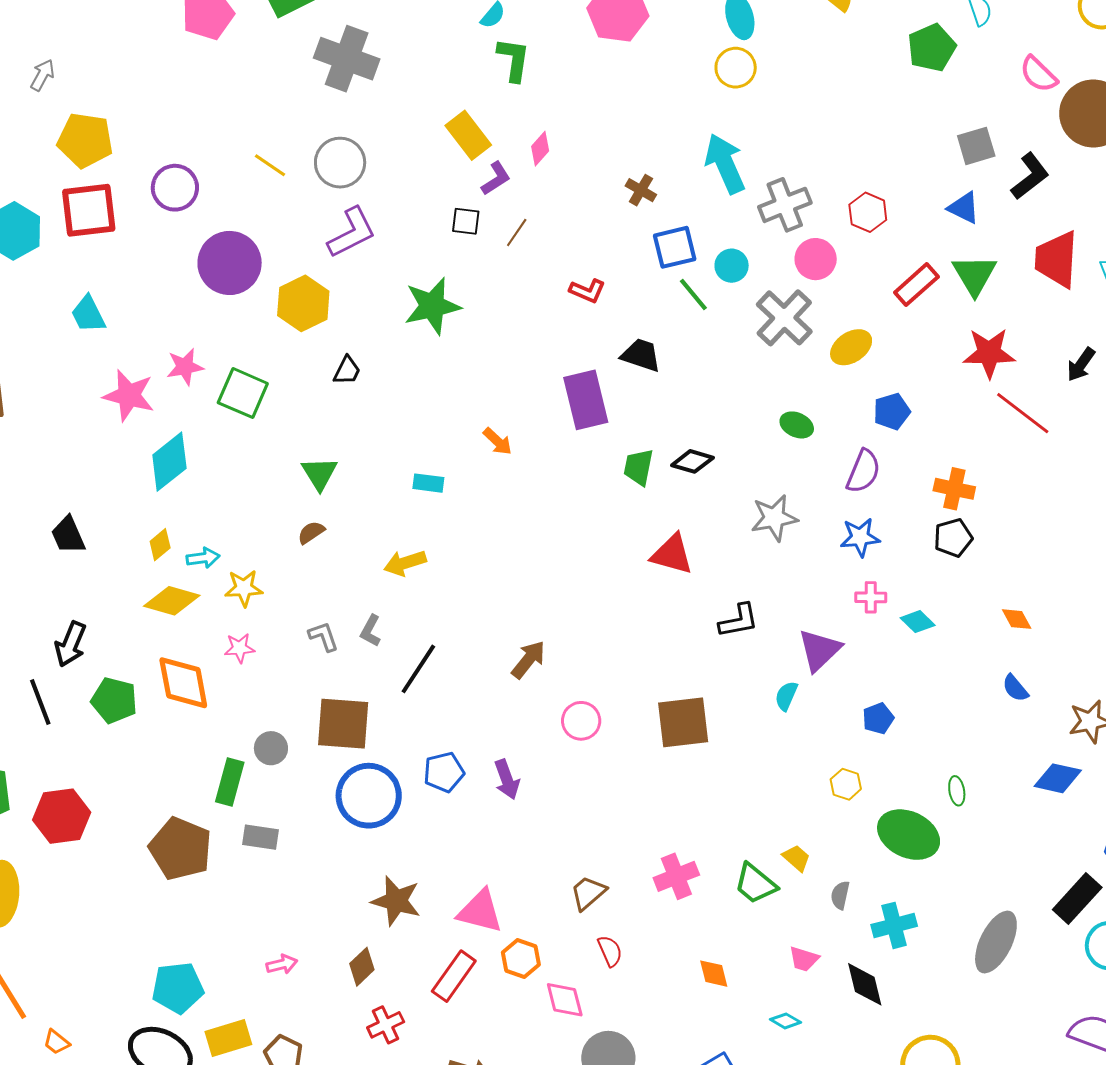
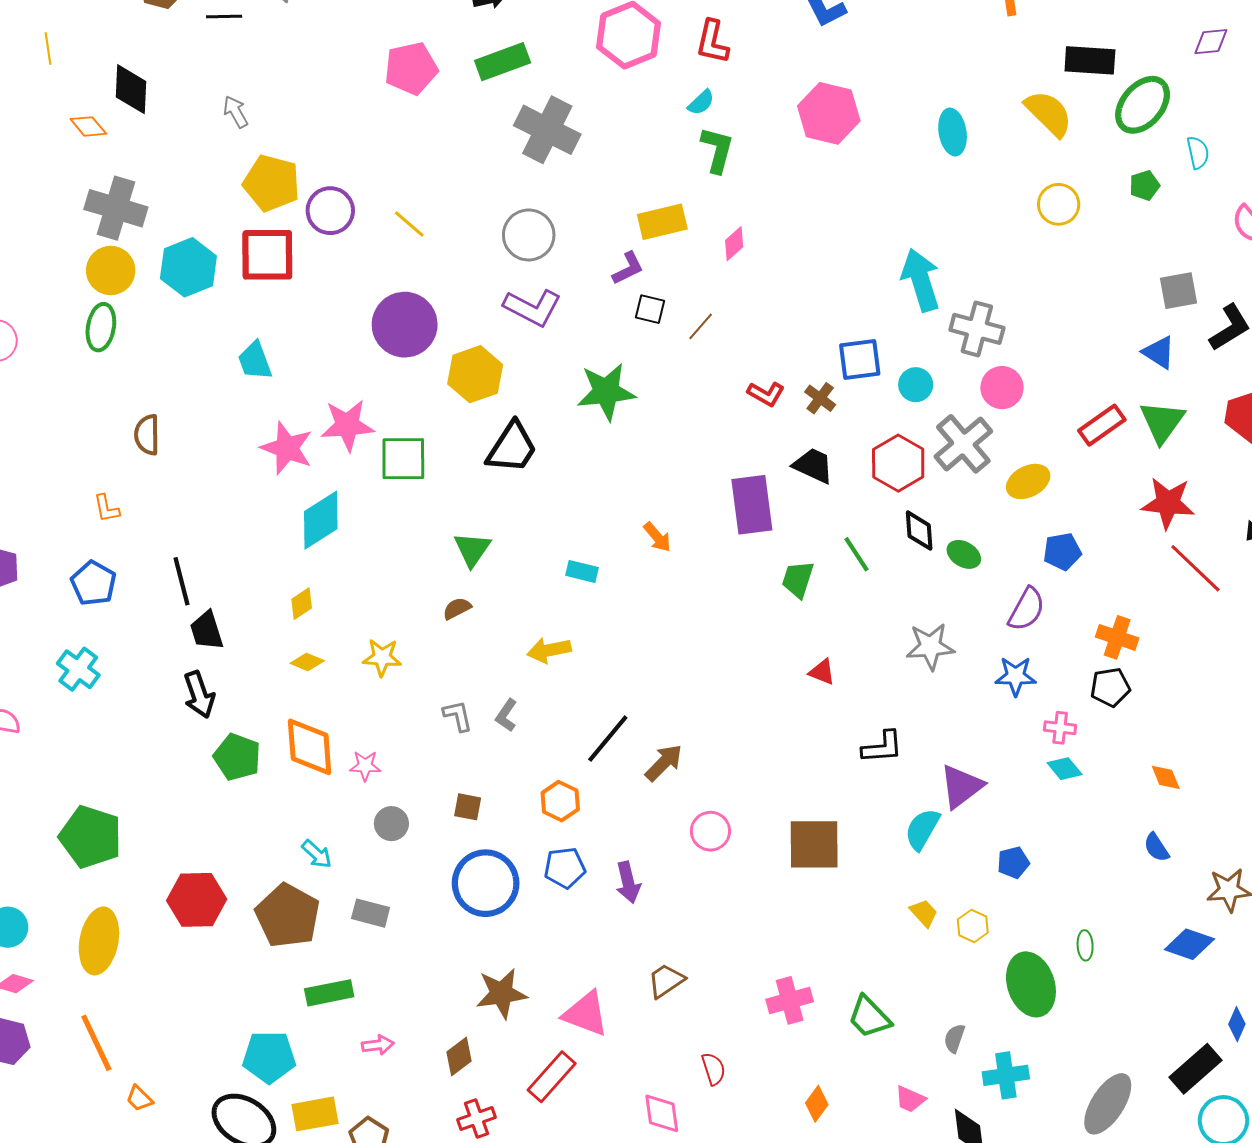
green pentagon: (932, 48) -> (1144, 186), size x0.6
yellow circle: (736, 68) -> (1059, 204), moved
gray arrow: (42, 75) -> (236, 112), turned -64
yellow rectangle: (468, 135) -> (662, 222), turned -72
yellow line: (270, 165) -> (409, 224), moved
purple L-shape: (496, 178) -> (628, 268), moved
purple circle: (175, 188) -> (330, 211), moved
brown cross: (641, 190) -> (820, 398), moved
gray cross: (785, 205) -> (977, 329), turned 30
red hexagon: (868, 212) -> (898, 463), moved, size x1.4
purple L-shape: (352, 233) -> (533, 308), turned 48
green line: (693, 294) -> (857, 554), moved
pink star: (185, 367) -> (347, 425), size x1.4
black trapezoid: (347, 371) -> (512, 448), size x1.8
green square: (243, 393) -> (403, 459), turned -30
black diamond: (692, 461) -> (919, 531), moved, turned 63
black trapezoid: (68, 535) -> (207, 631), moved
red triangle: (672, 554) -> (822, 672), size x0.6
cyan arrow: (203, 558) -> (317, 854), moved, turned 44
pink cross: (871, 597) -> (1060, 728), moved
yellow diamond: (172, 601) -> (307, 662), size x0.6
black arrow: (71, 644) -> (199, 695), turned -48
pink star: (240, 648) -> (365, 766), moved
black line: (418, 669) -> (608, 739), moved
cyan semicircle: (786, 696) -> (922, 829), size x1.4
black line: (40, 702) -> (181, 581), moved
brown square: (343, 724) -> (468, 807), size x0.5
green rectangle: (230, 782) -> (329, 993), moved, turned 57
red hexagon: (62, 816) -> (197, 900), moved
green ellipse: (909, 835) -> (1031, 984), turned 40
yellow trapezoid: (796, 858) -> (924, 913), moved
brown trapezoid: (588, 893) -> (666, 981), moved
brown star: (396, 901) -> (501, 993), turned -30
orange hexagon: (521, 959) -> (560, 801), moved
orange diamond: (714, 974) -> (817, 1104), turned 44

